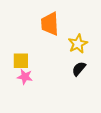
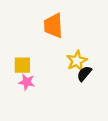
yellow star: (78, 44) -> (77, 61), moved

